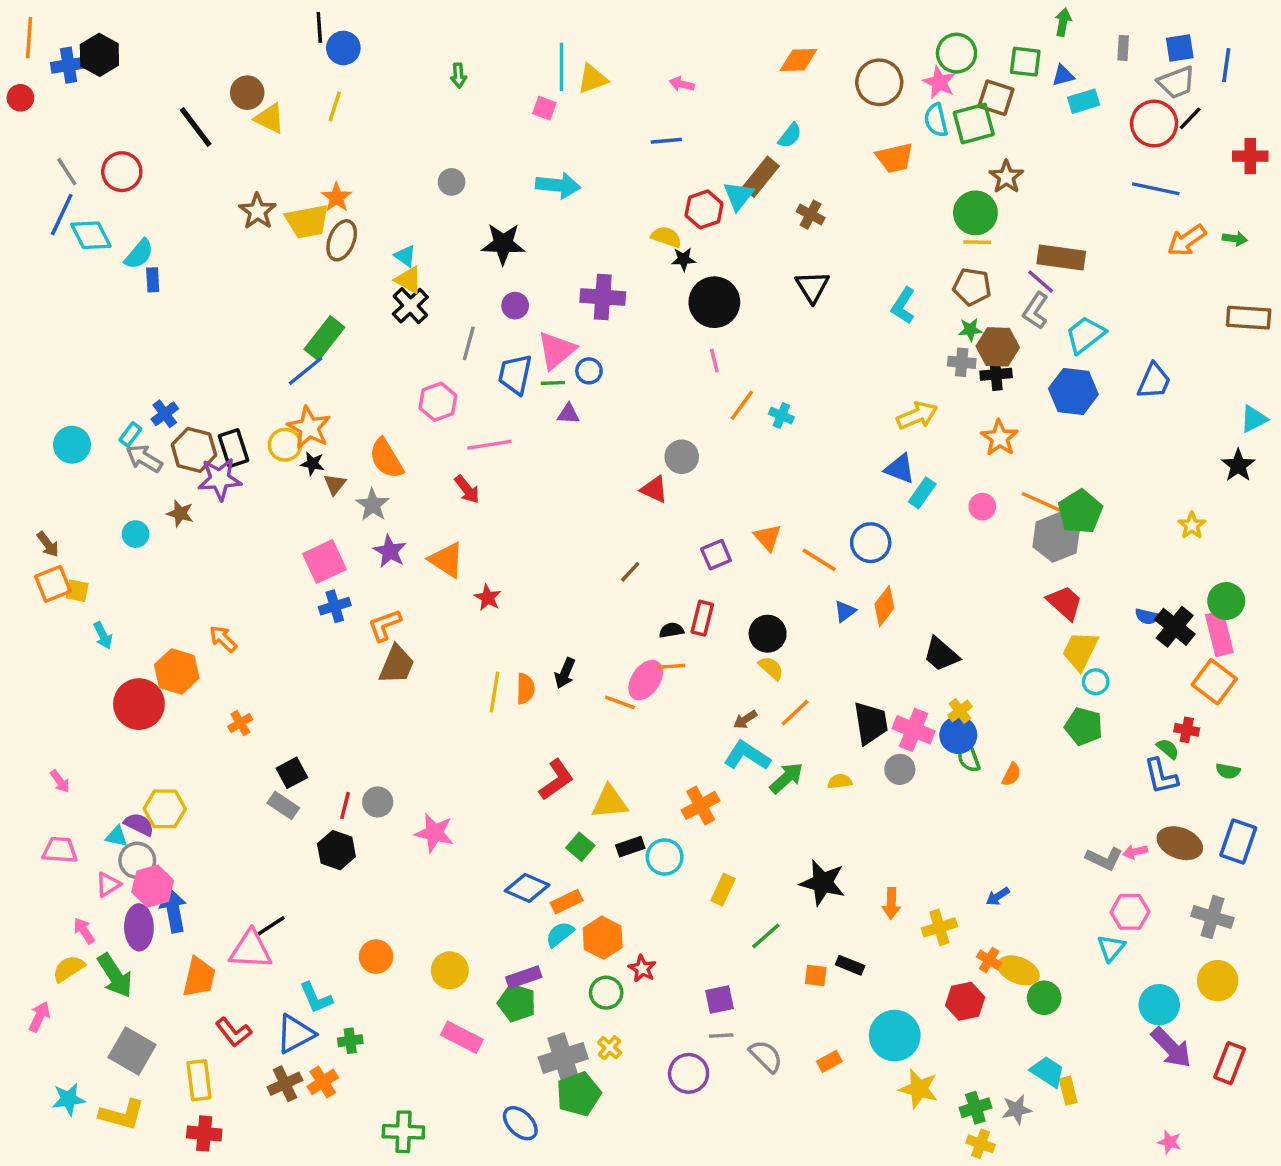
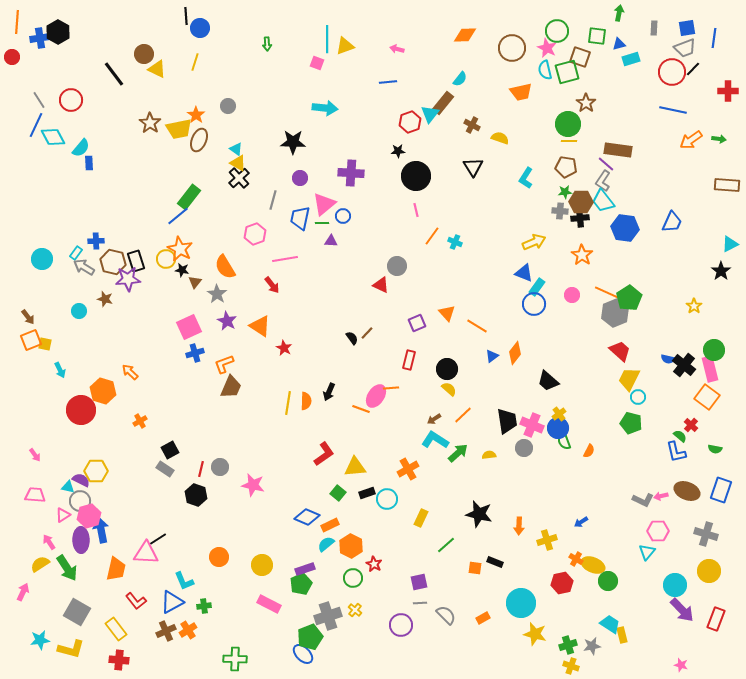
gray circle: (452, 182) -> (228, 106), moved
yellow semicircle: (666, 237) -> (500, 138), moved
cyan trapezoid: (1085, 335) -> (603, 201), moved, turned -90
blue cross: (165, 414) -> (96, 241), turned 35
blue circle: (871, 543) -> (534, 304), moved
black semicircle: (671, 630) -> (352, 338), moved, turned 64
red cross: (1187, 730) -> (691, 425), turned 32
green pentagon: (517, 1003) -> (301, 584), turned 30
yellow rectangle: (199, 1080) -> (116, 629), turned -30
green pentagon: (579, 1094) -> (310, 637), moved

